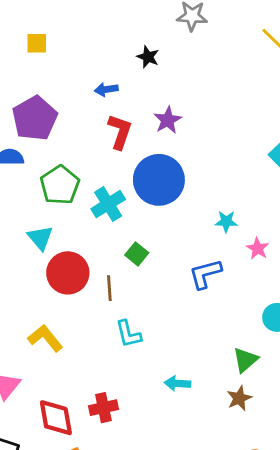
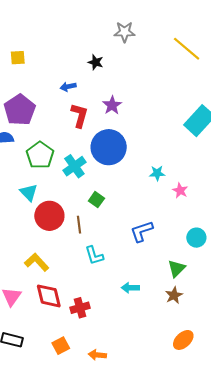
blue L-shape: (205, 274) -> (142, 231), moved
red diamond: (56, 418) -> (49, 296), moved

